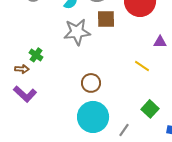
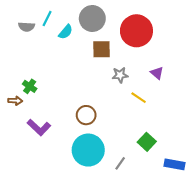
gray star: (77, 32) -> (120, 75), moved, size x0.6
purple triangle: (160, 42) -> (157, 73), turned 40
purple L-shape: (25, 94) -> (39, 127), moved

